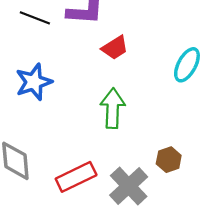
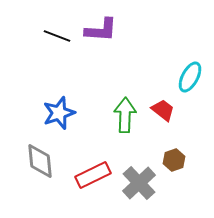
red trapezoid: (115, 48) -> (163, 110), moved, turned -110
blue star: (34, 82) -> (59, 113), moved

